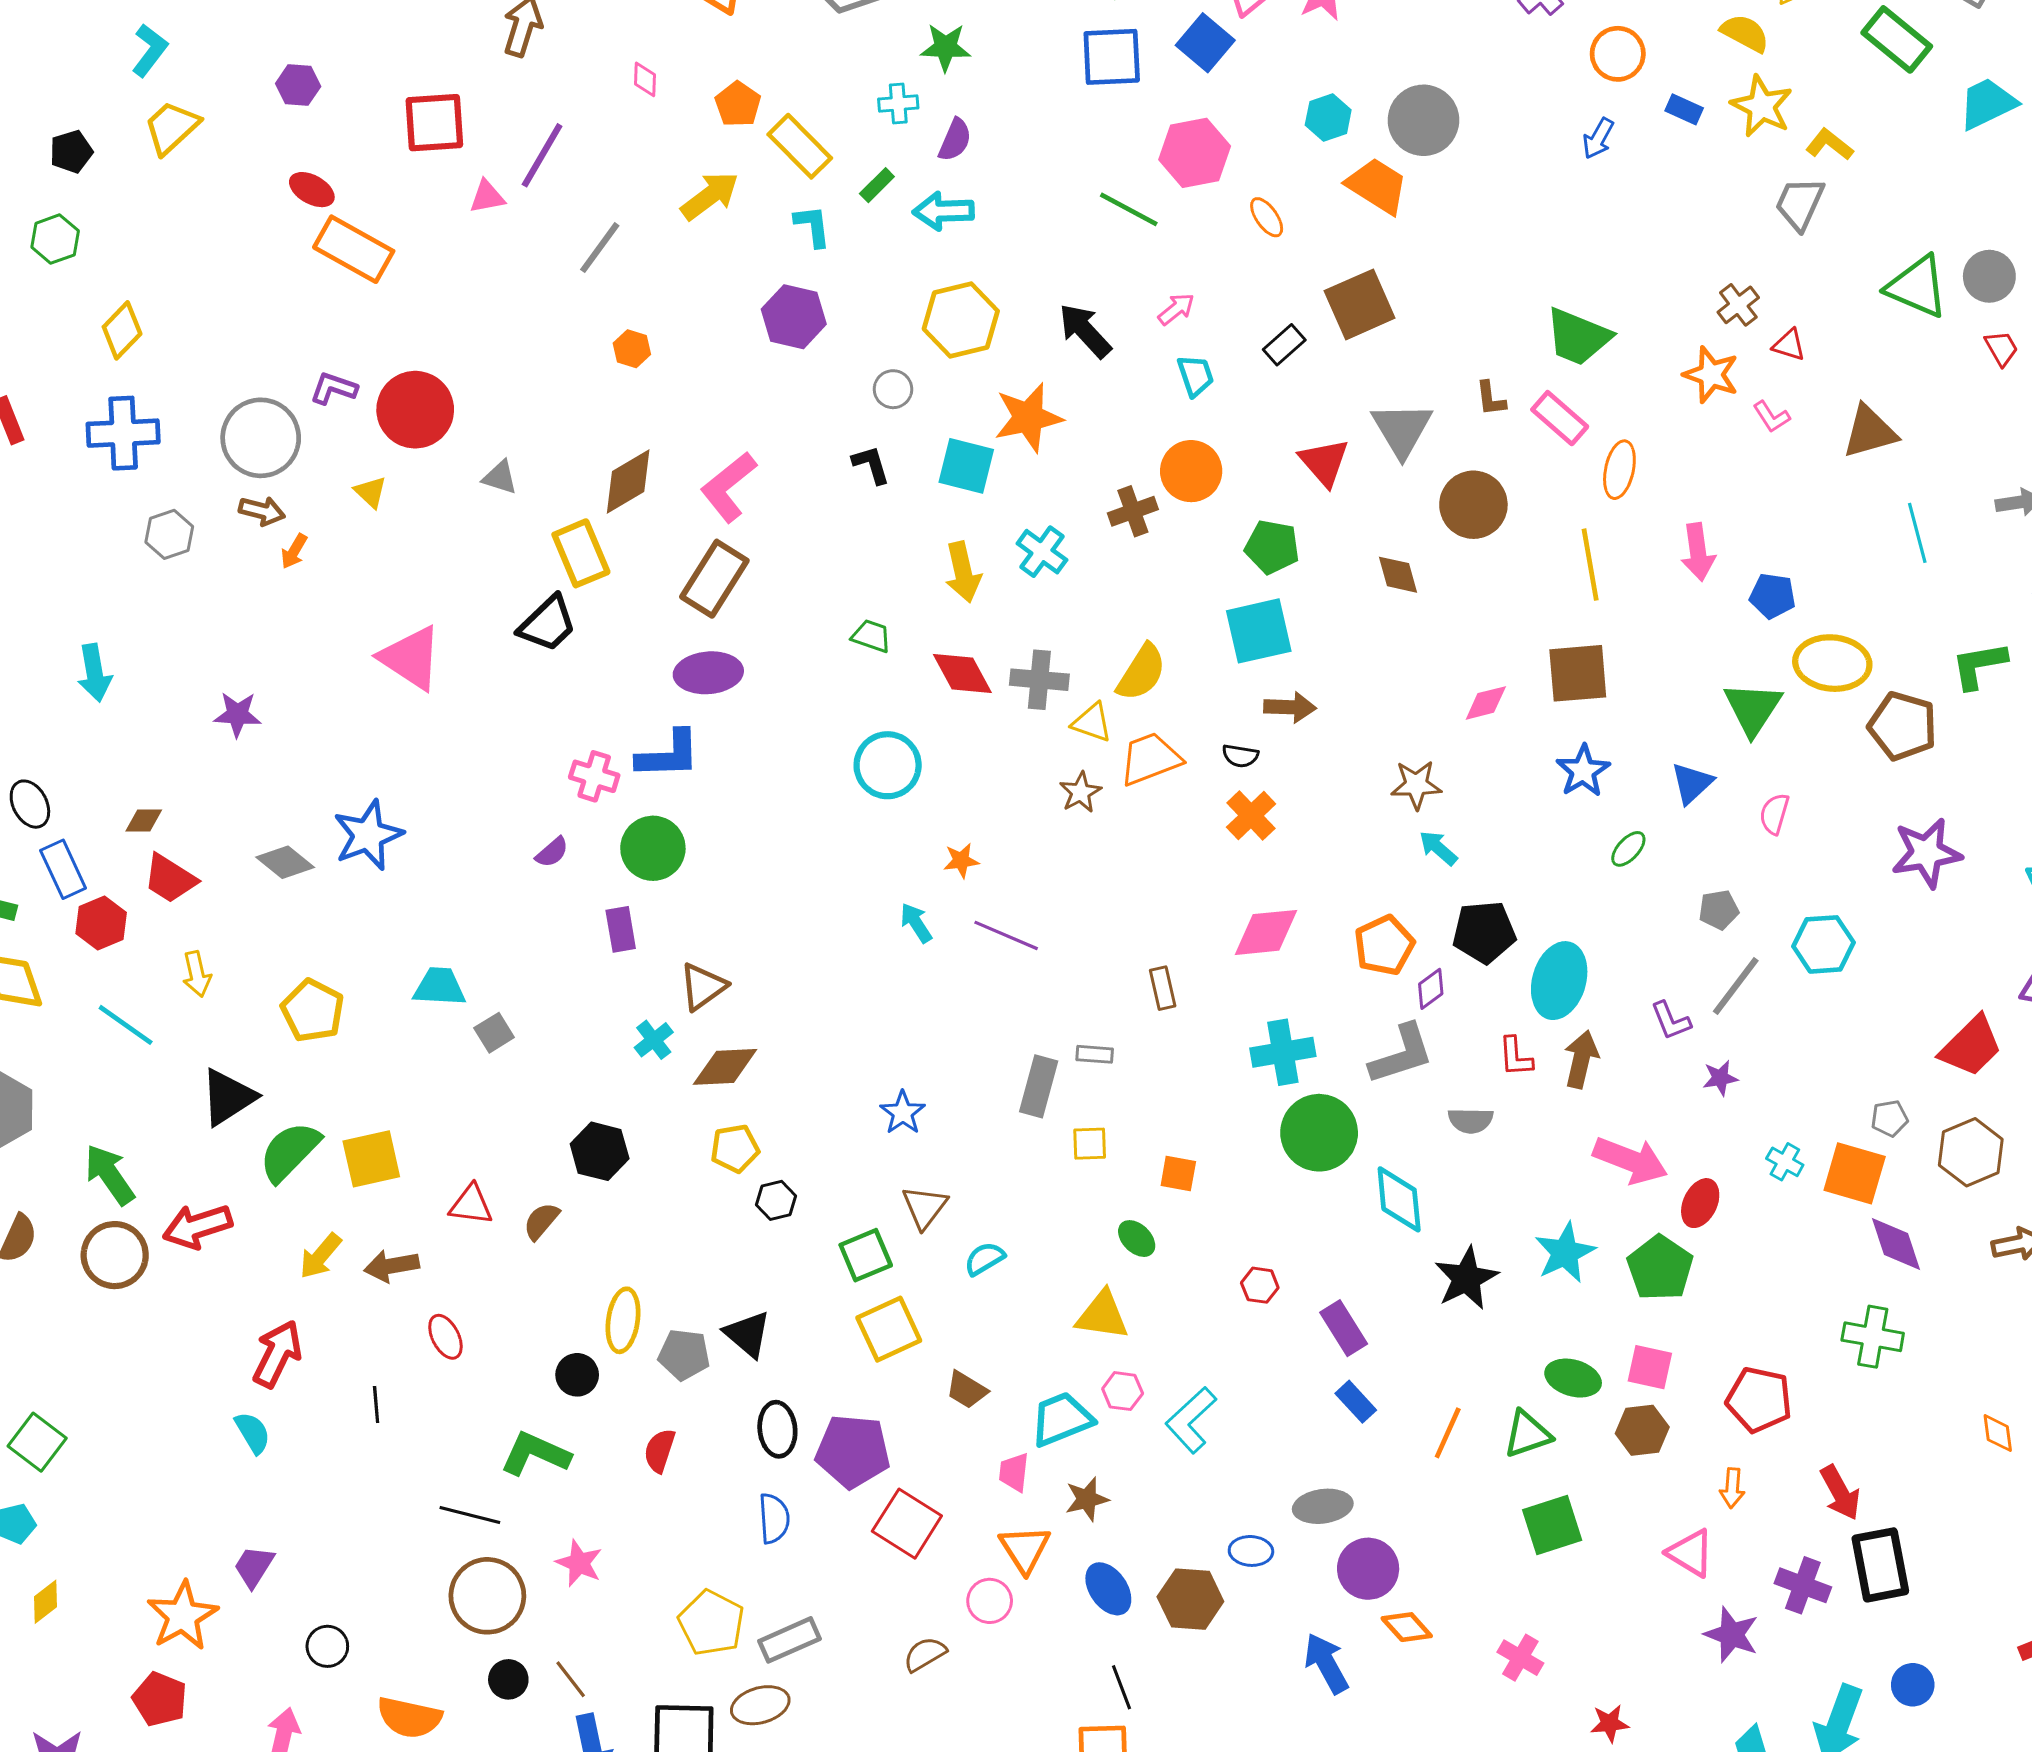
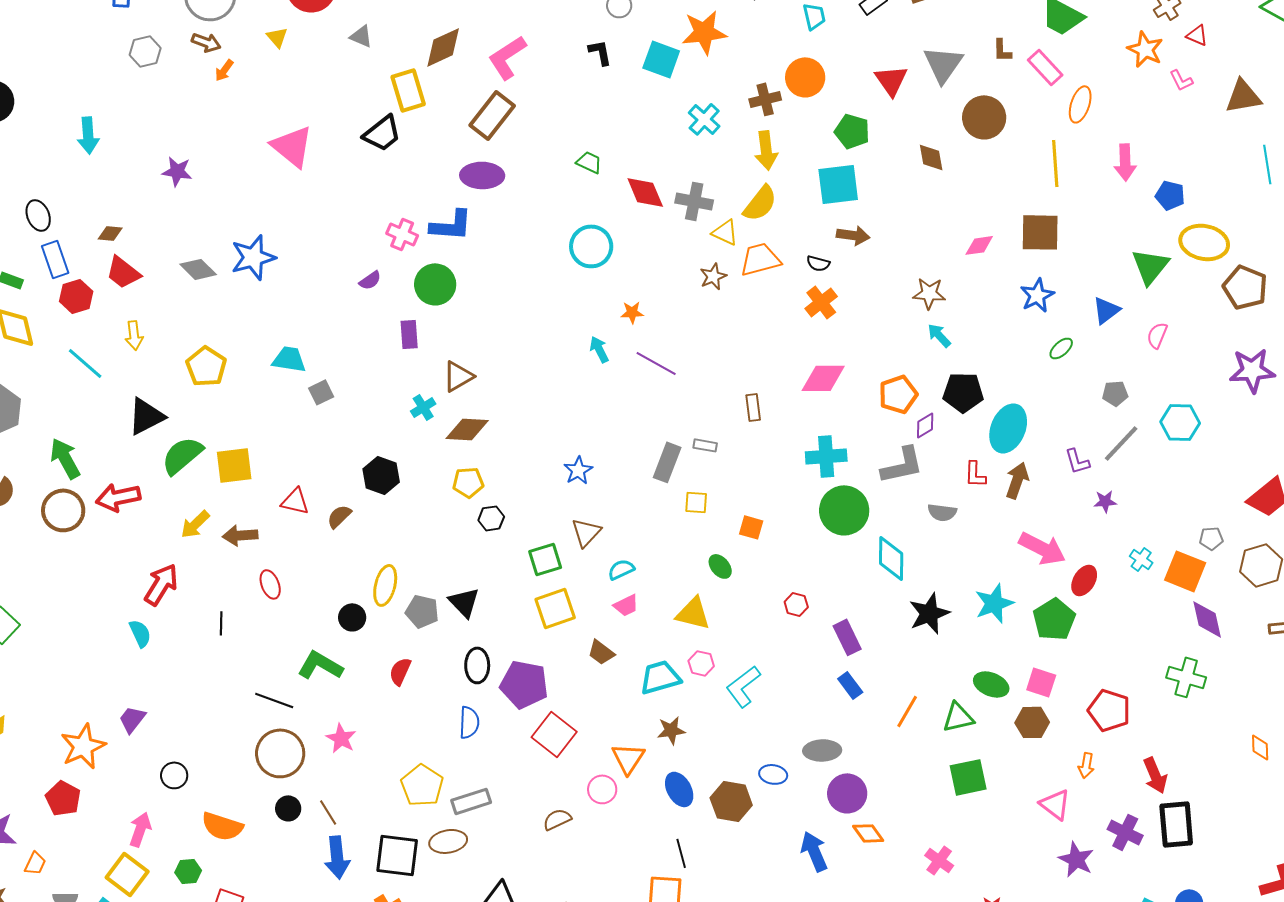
yellow arrow: (963, 572) -> (766, 150), moved
pink trapezoid: (1014, 1472) -> (626, 605), moved, turned -128

